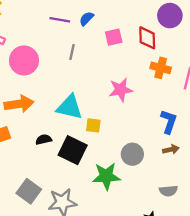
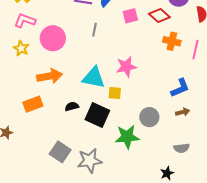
red diamond: (147, 38) -> (159, 15), turned -45
pink star: (121, 90) -> (126, 67), moved
blue L-shape: (169, 122) -> (180, 88), turned 50

